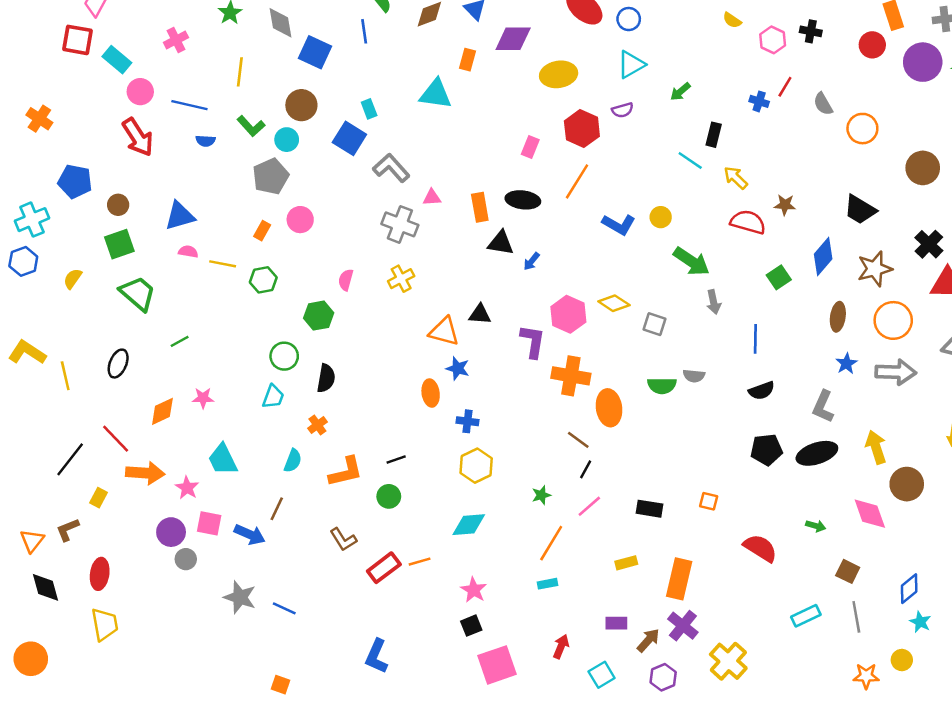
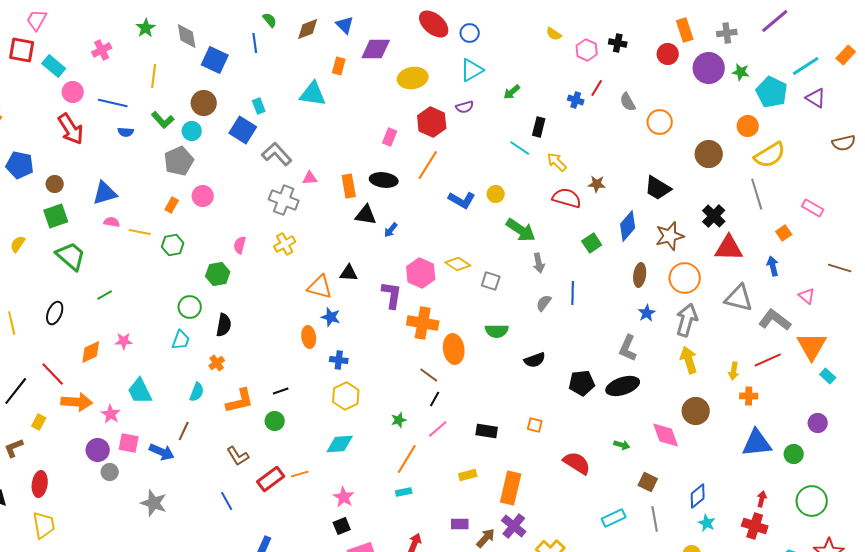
gray arrow: (896, 372) -> (687, 320), turned -76
gray semicircle: (694, 376) -> (544, 303), moved, turned 120
black semicircle: (762, 391) -> (535, 360), moved
yellow arrow: (876, 447) -> (689, 360), moved
blue line: (284, 608) -> (227, 501), moved, turned 36

